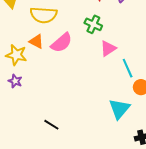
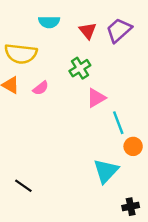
green cross: (93, 24) -> (80, 68), turned 30
pink semicircle: (62, 43) -> (41, 88), size x0.6

